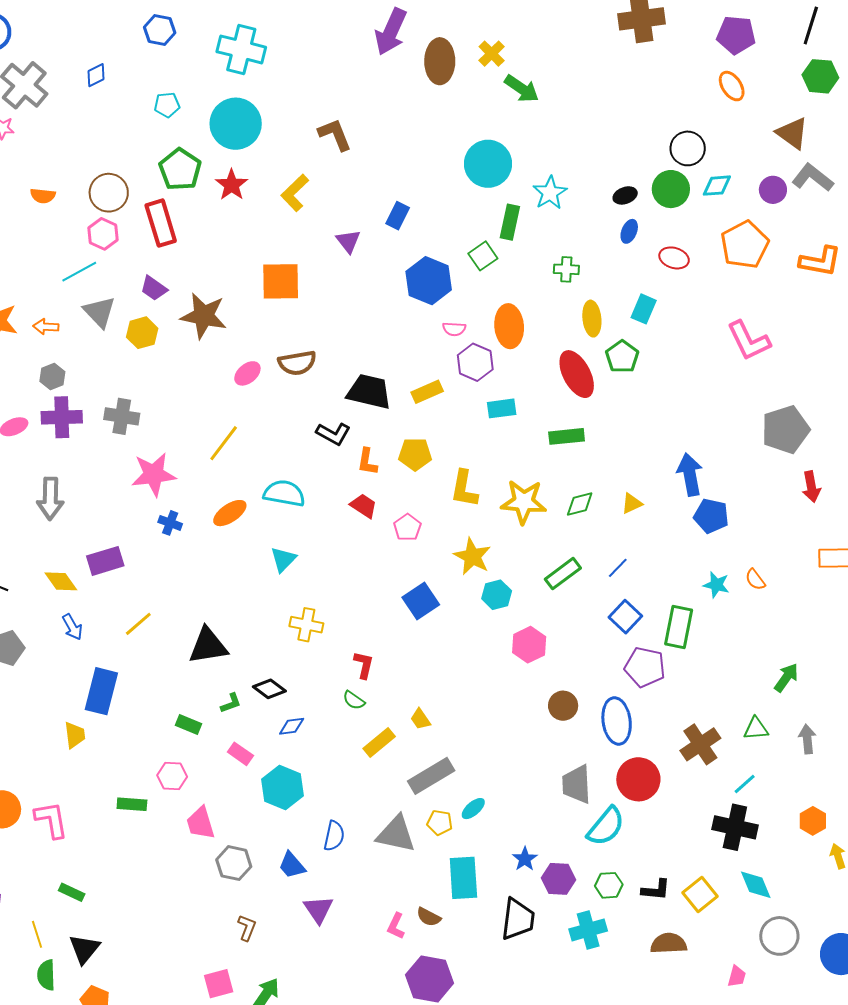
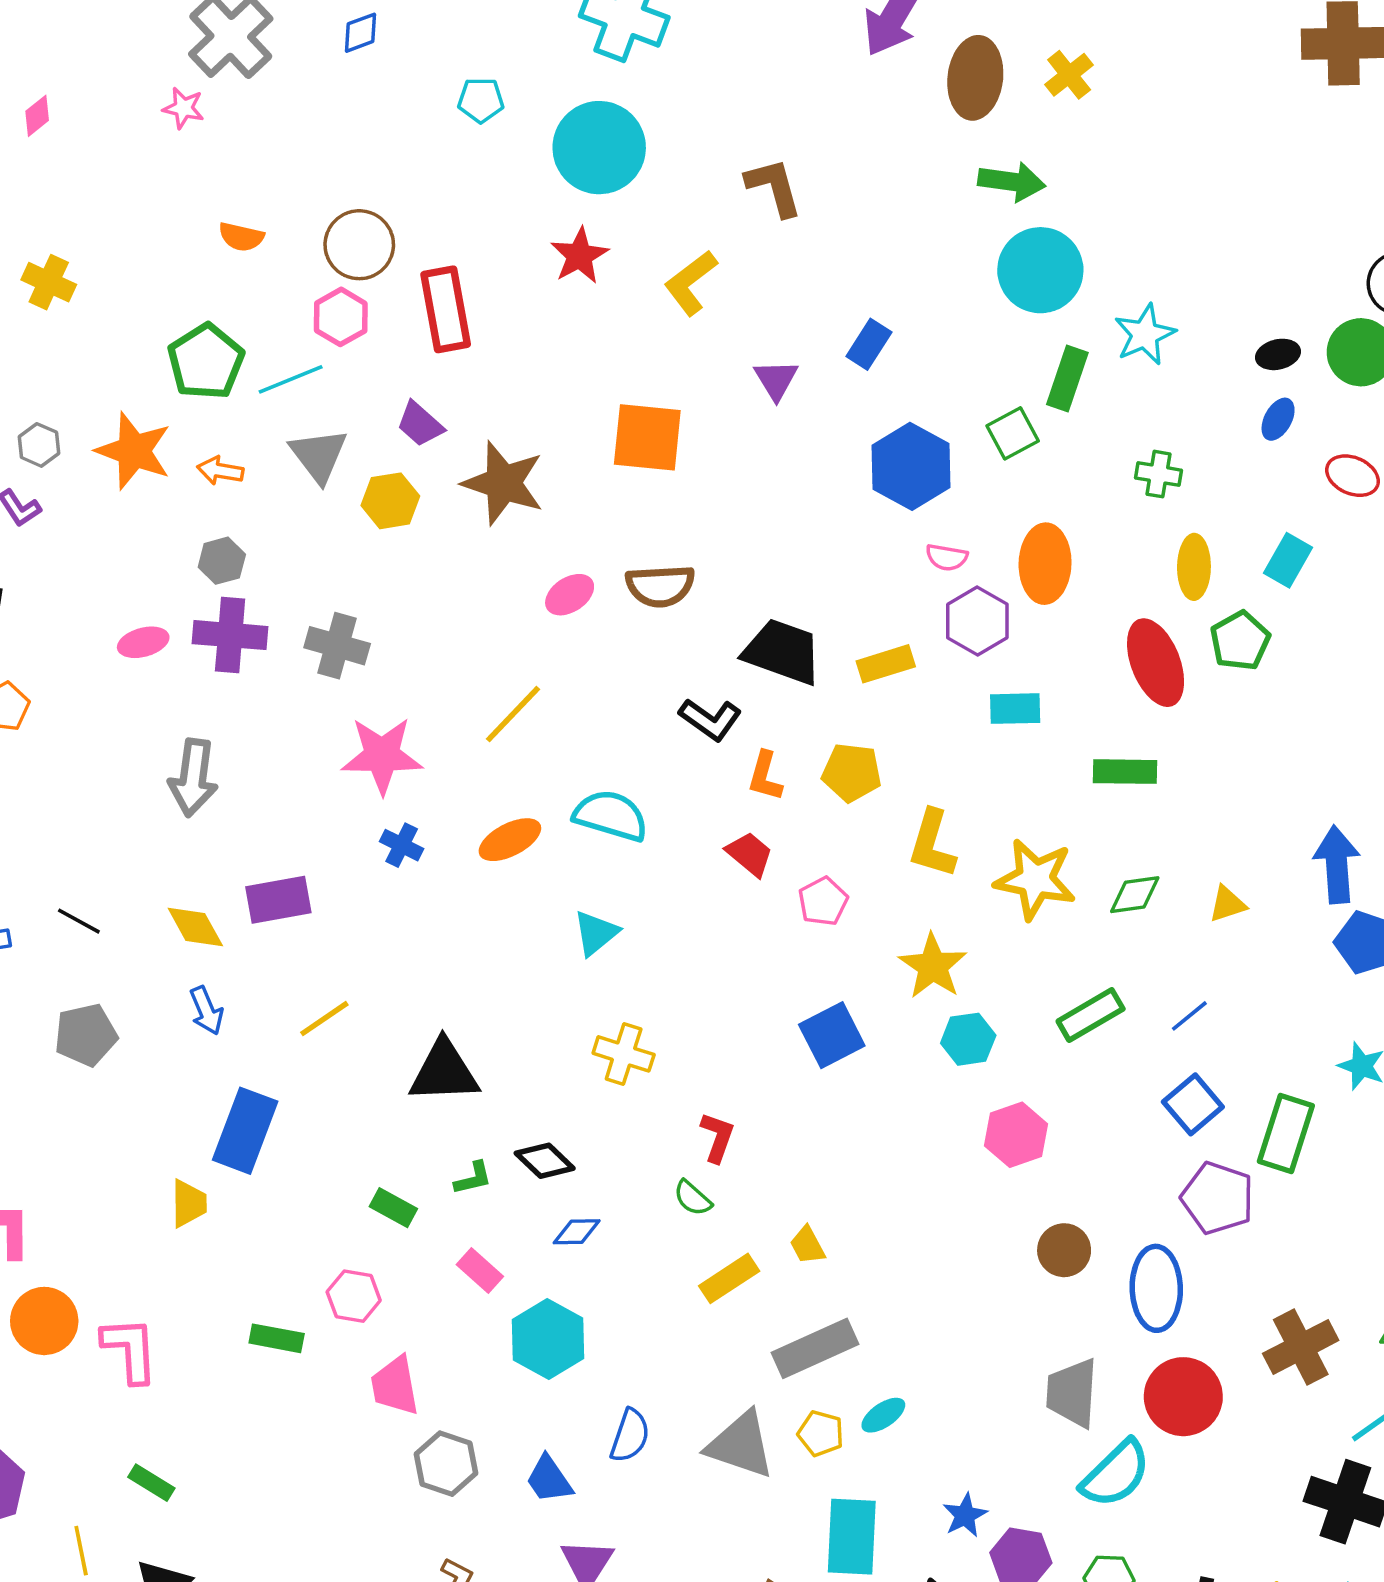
green arrow: (522, 89) -> (1012, 182), moved, turned -33
green pentagon: (180, 169) -> (206, 362), moved

